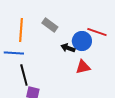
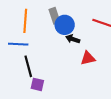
gray rectangle: (50, 25) -> (55, 16), turned 35
blue circle: (82, 41) -> (65, 25), moved

